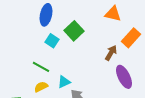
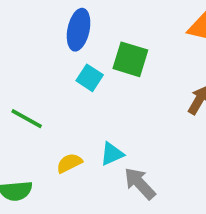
green square: (74, 31) -> (130, 59), turned -30
green line: (41, 67) -> (27, 119), moved

